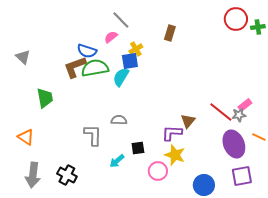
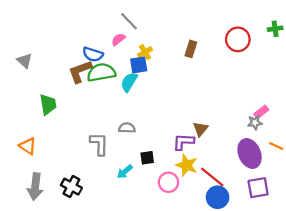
red circle: (236, 19) -> (238, 39), moved
brown rectangle: (170, 33) -> (191, 49), moved
red line: (221, 112) -> (212, 177), moved

